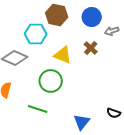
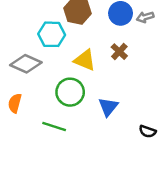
gray arrow: (112, 31) -> (145, 17), moved
blue triangle: (82, 122) -> (108, 107), moved

